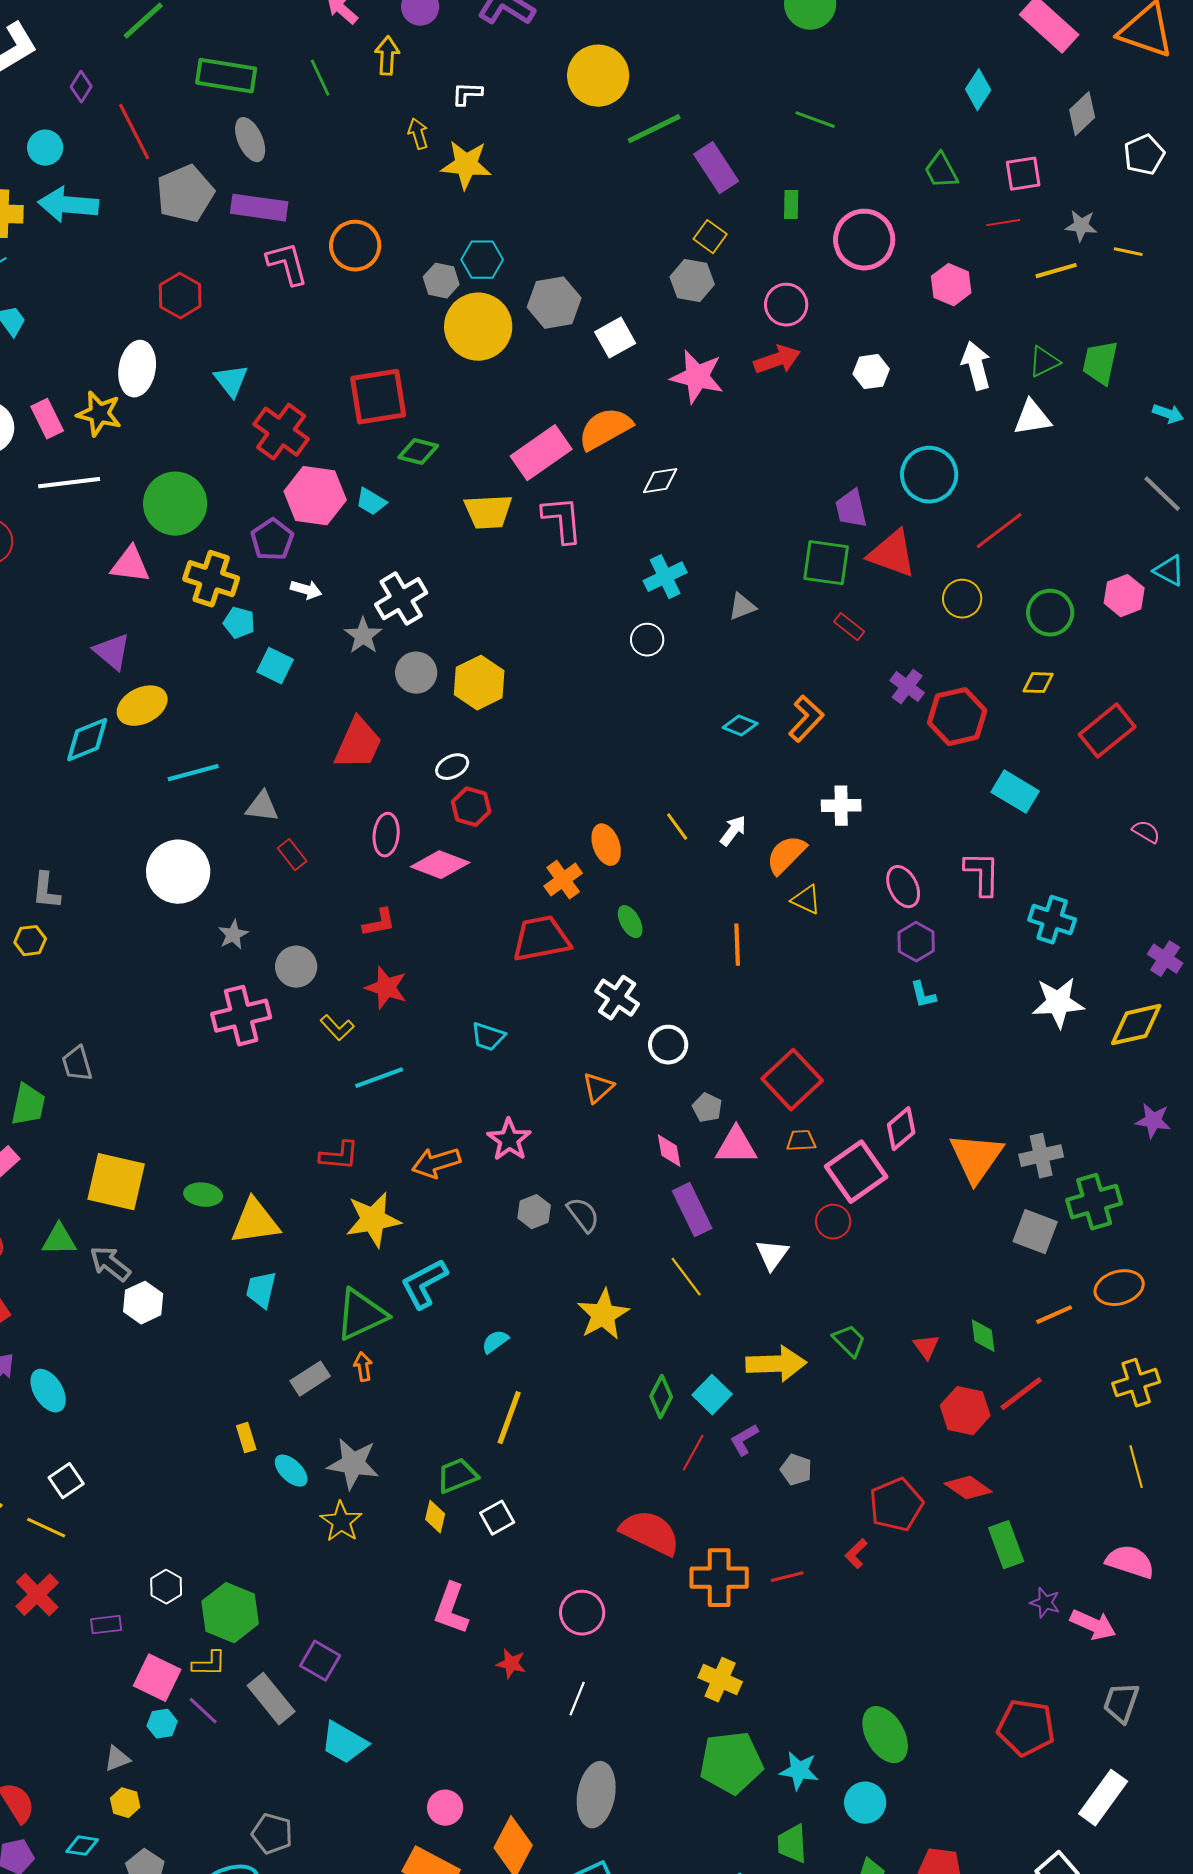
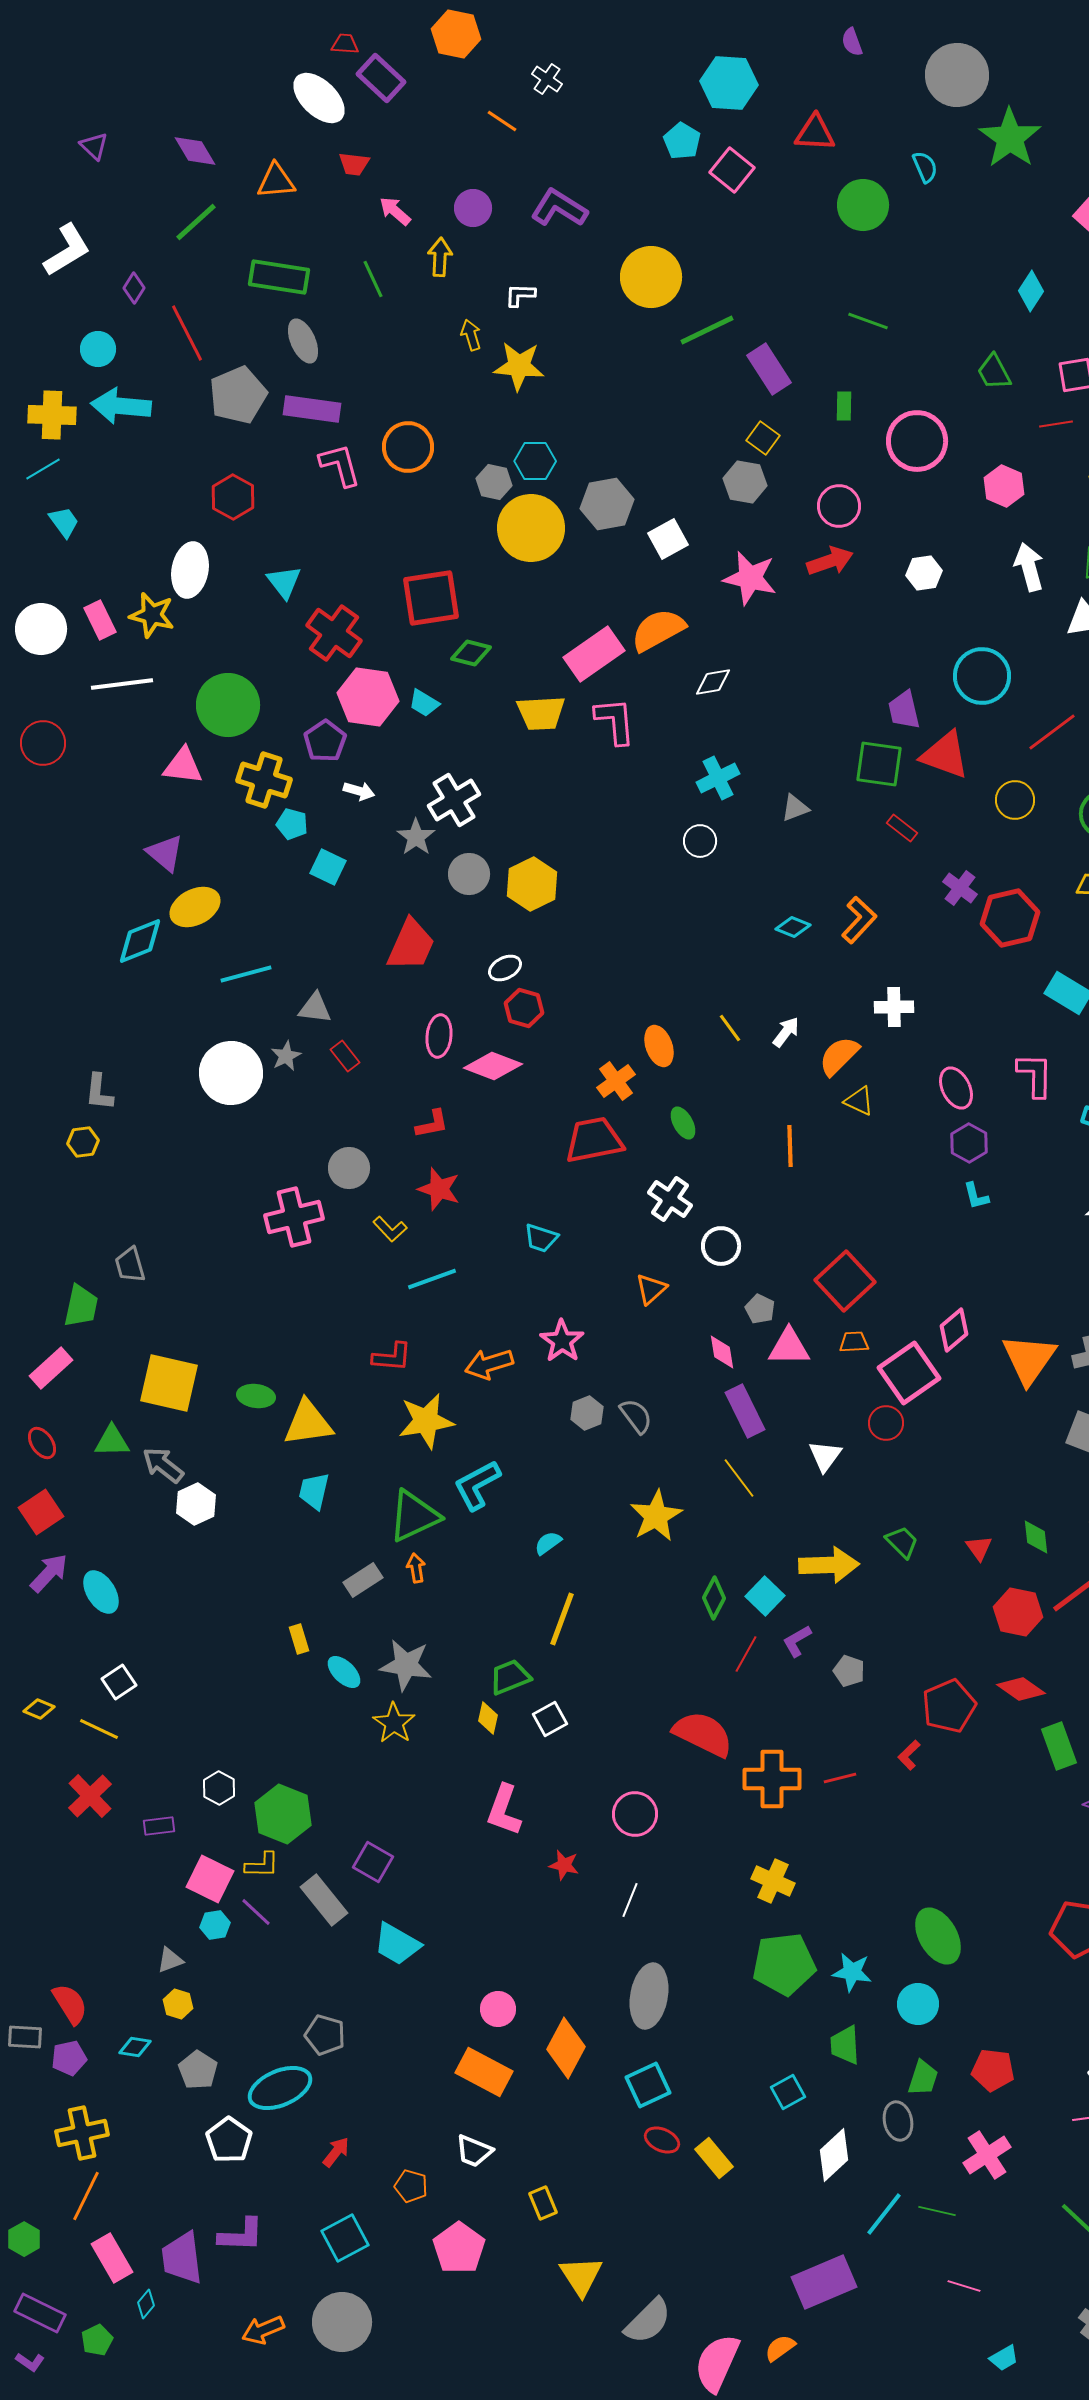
gray star: (233, 935) -> (286, 1056), moved

